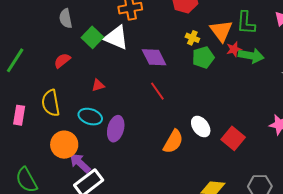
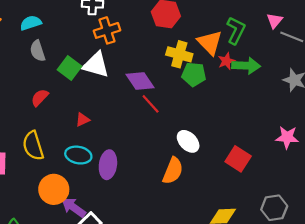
green L-shape: (246, 23) -> (236, 30), turned -150
yellow cross: (192, 38) -> (179, 54), size x1.6
green pentagon: (203, 57) -> (194, 74), turned 30
red line: (157, 91) -> (151, 104), moved
white ellipse: (201, 127) -> (188, 141), moved

